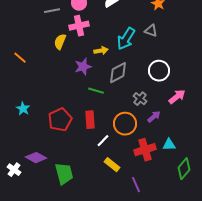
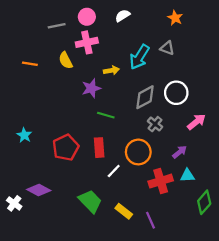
yellow semicircle: (60, 42) -> (66, 60), turned -49
orange line: (20, 58) -> (30, 64), moved, turned -32
gray diamond: (118, 73) -> (145, 97), moved
purple arrow: (154, 117) -> (180, 152), moved
yellow rectangle: (112, 165) -> (124, 211), moved
green trapezoid: (64, 174) -> (90, 201), moved, turned -30

